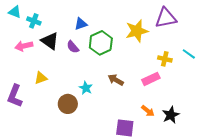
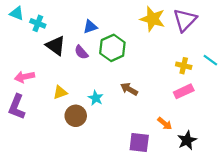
purple triangle: (166, 18) -> (185, 20), turned -35
yellow star: (137, 31) -> (153, 19), moved, turned 30
pink arrow: (24, 46) -> (24, 77), moved
yellow triangle: (41, 78) -> (60, 92), moved
pink rectangle: (151, 79) -> (184, 91), moved
black star: (171, 115) -> (187, 140), moved

